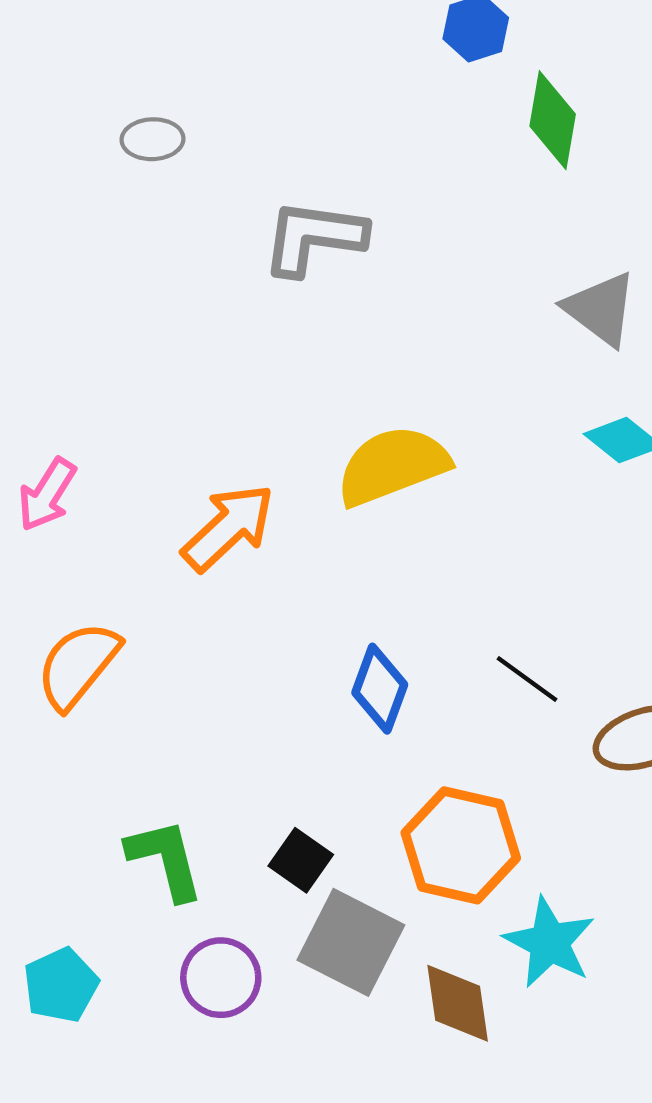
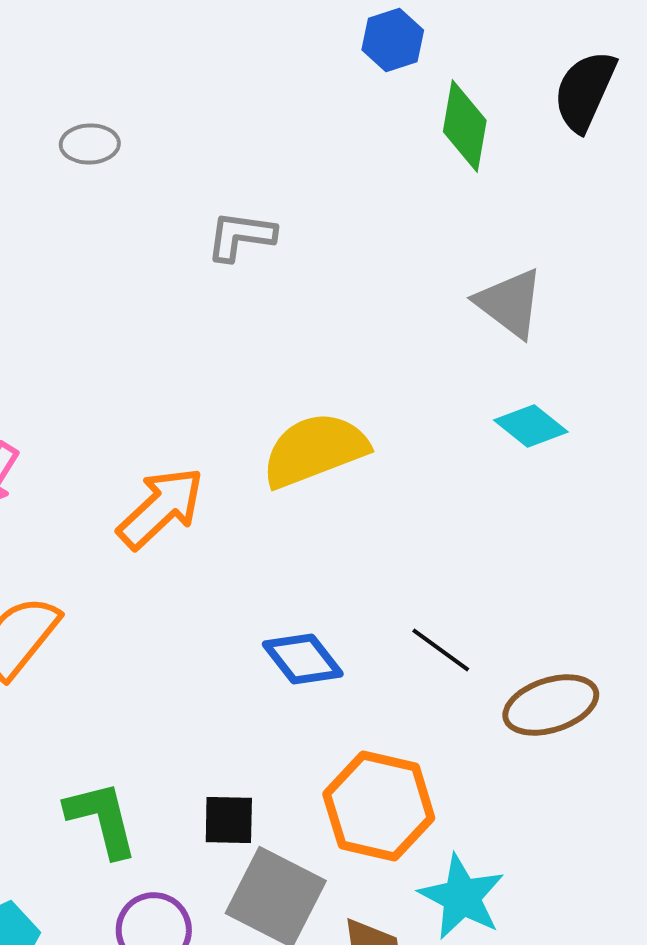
gray L-shape: (314, 237) -> (241, 236), size x0.7
blue diamond: (380, 689) -> (303, 659), turned -58
black square: (301, 860) -> (229, 820), turned -34

